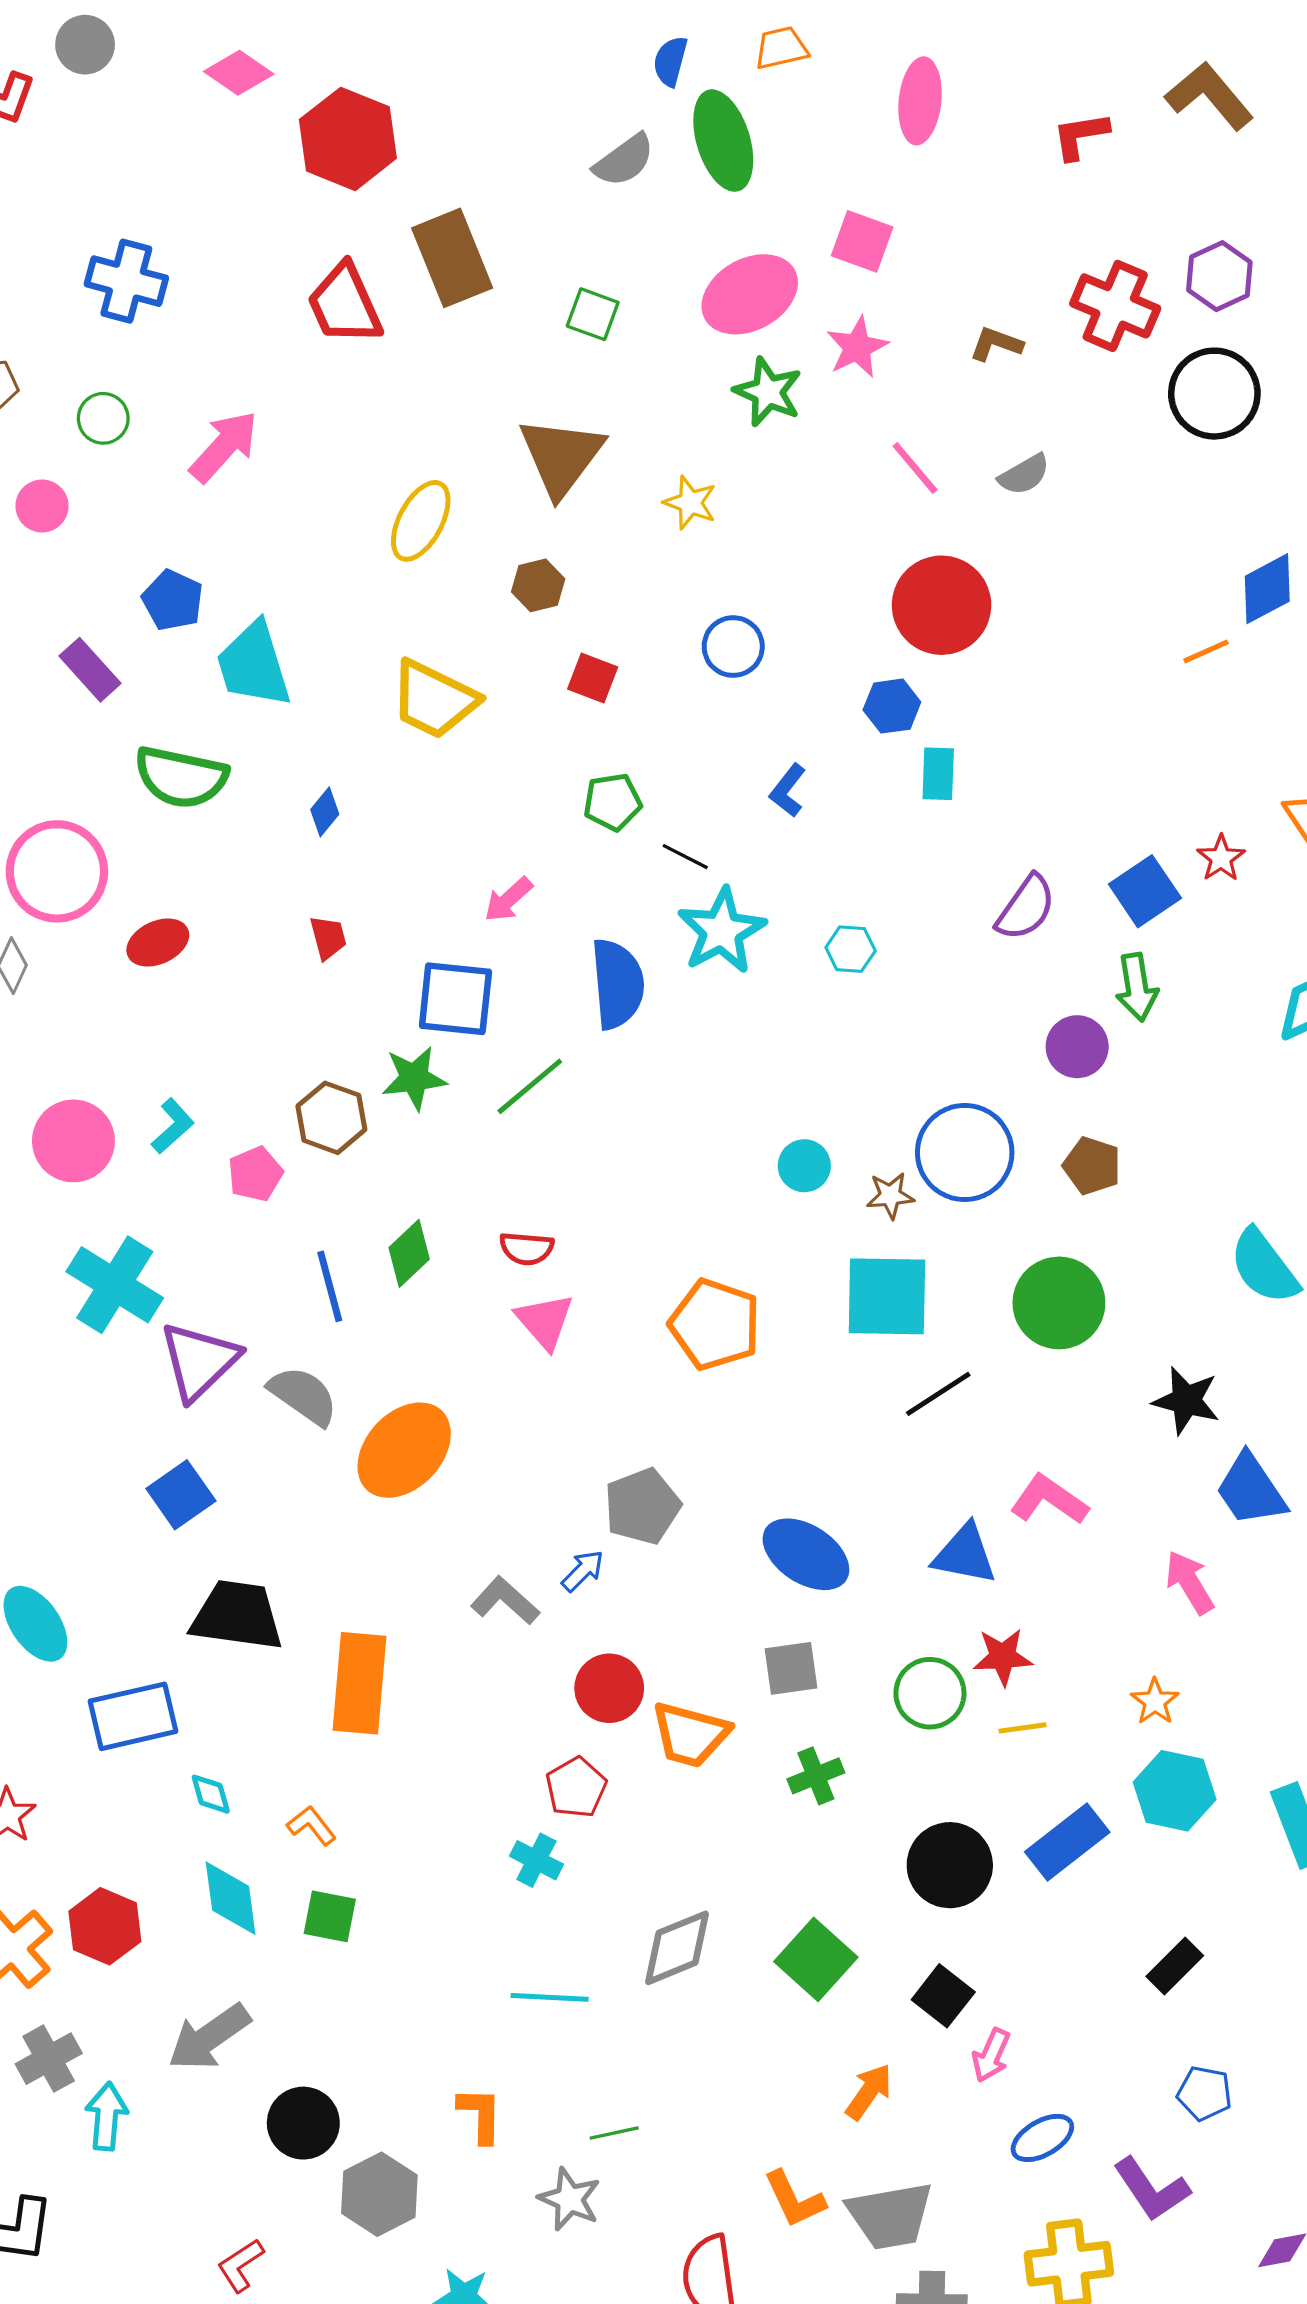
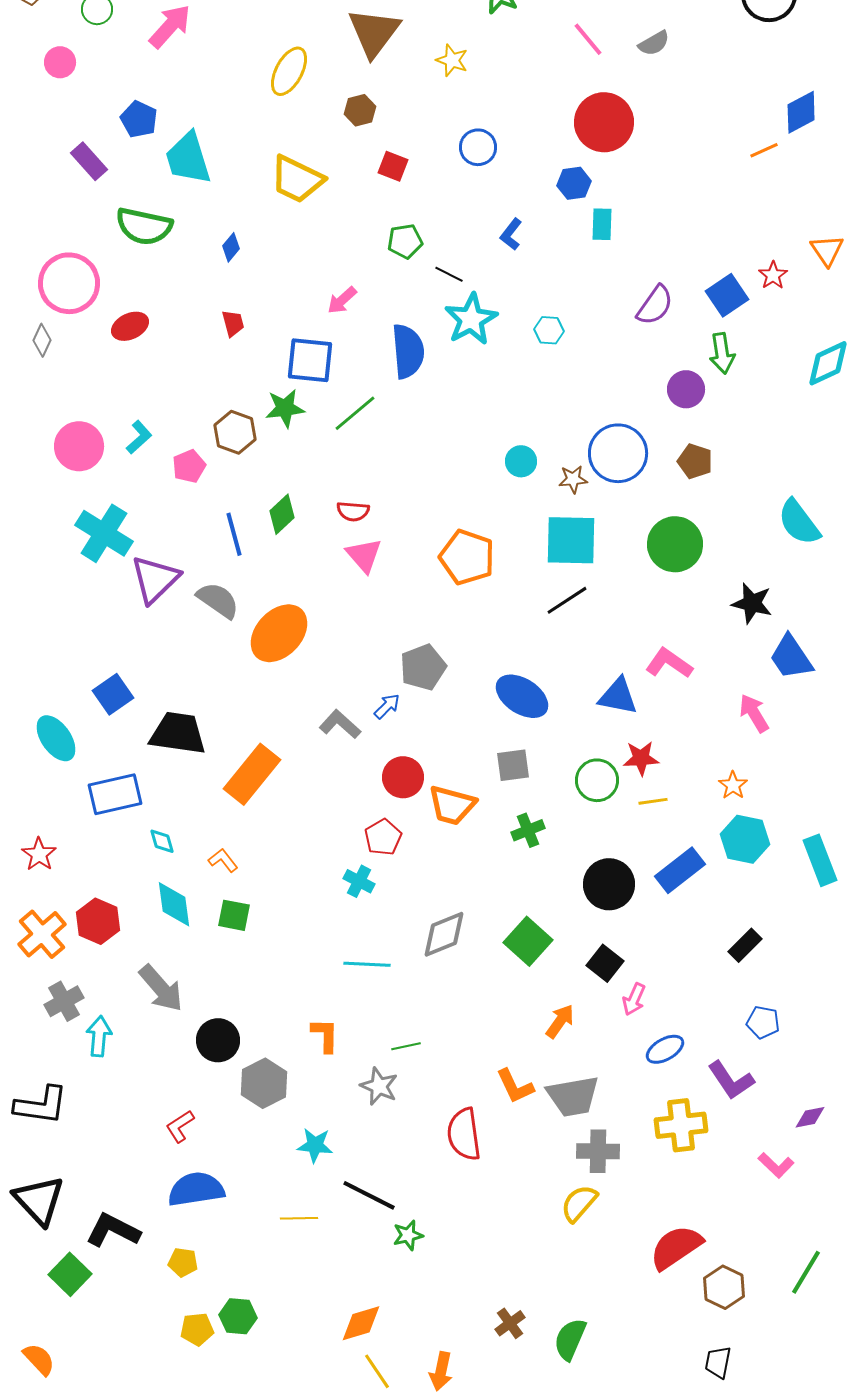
black line: (938, 1394) -> (567, 600), moved
blue square: (181, 1495) -> (113, 694), moved
orange rectangle: (360, 1683) -> (252, 774), turned 34
gray arrow: (209, 2037) -> (161, 988), turned -96

